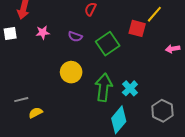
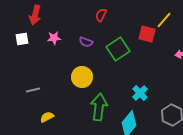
green arrow: (104, 87) -> (99, 107), moved
gray line: (21, 100) -> (33, 90), moved

